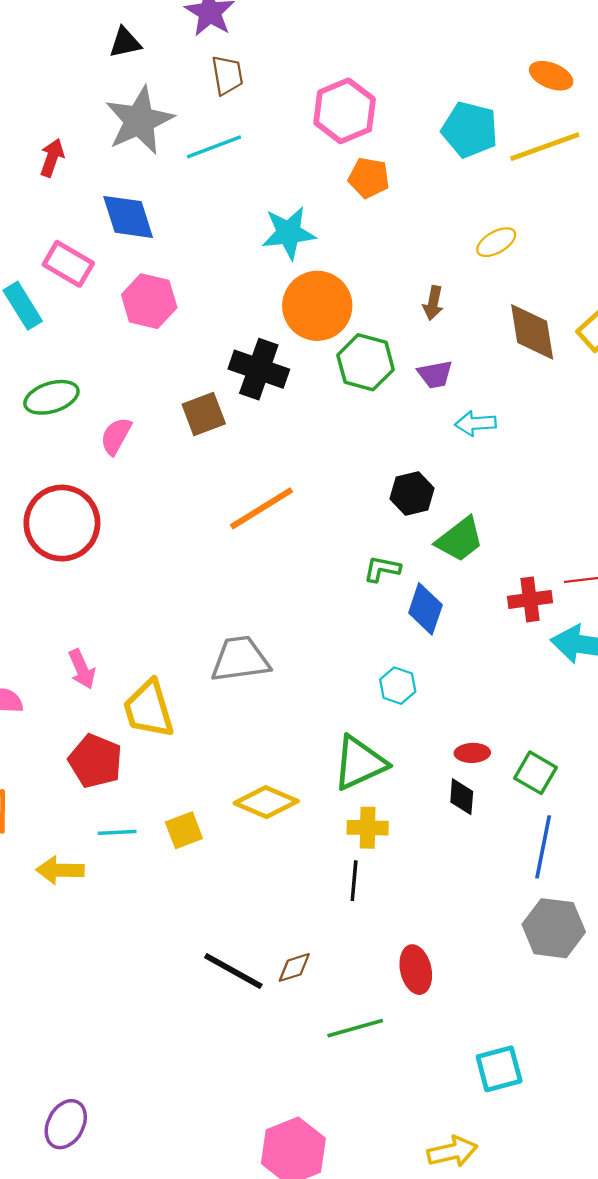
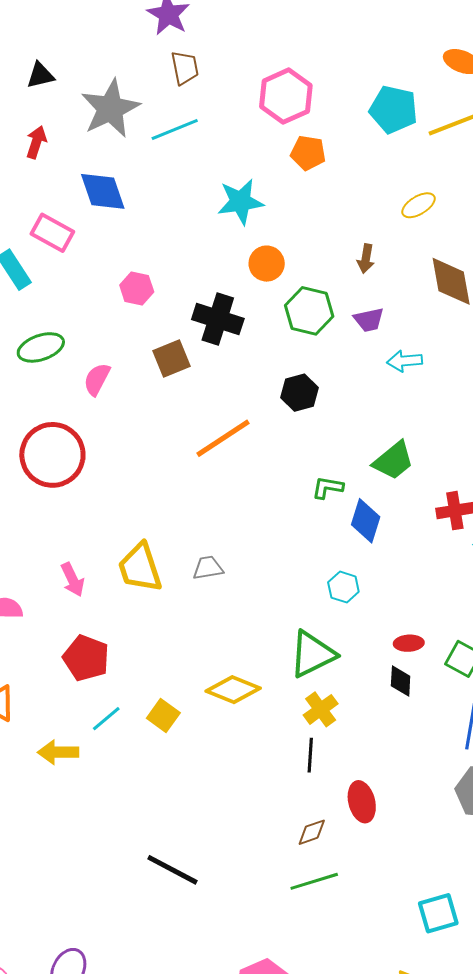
black triangle: (125, 43) -> (40, 75), moved
pink hexagon: (149, 301) -> (137, 288), moved, size x0.7
orange circle: (317, 306) -> (267, 264), size x0.6
black hexagon: (412, 493) -> (300, 393), moved
gray trapezoid: (240, 659) -> (208, 568), size x0.6
yellow trapezoid: (149, 709) -> (140, 568), moved
yellow cross: (368, 828) -> (321, 709), turned -36
yellow square: (184, 830) -> (163, 715), turned -32
cyan line: (117, 832) -> (106, 719), turned -36
brown diamond: (294, 967) -> (312, 832), moved
red ellipse: (416, 970) -> (362, 802), moved
black line: (233, 971) -> (172, 870), moved

